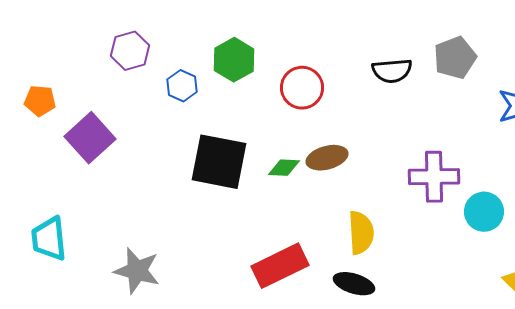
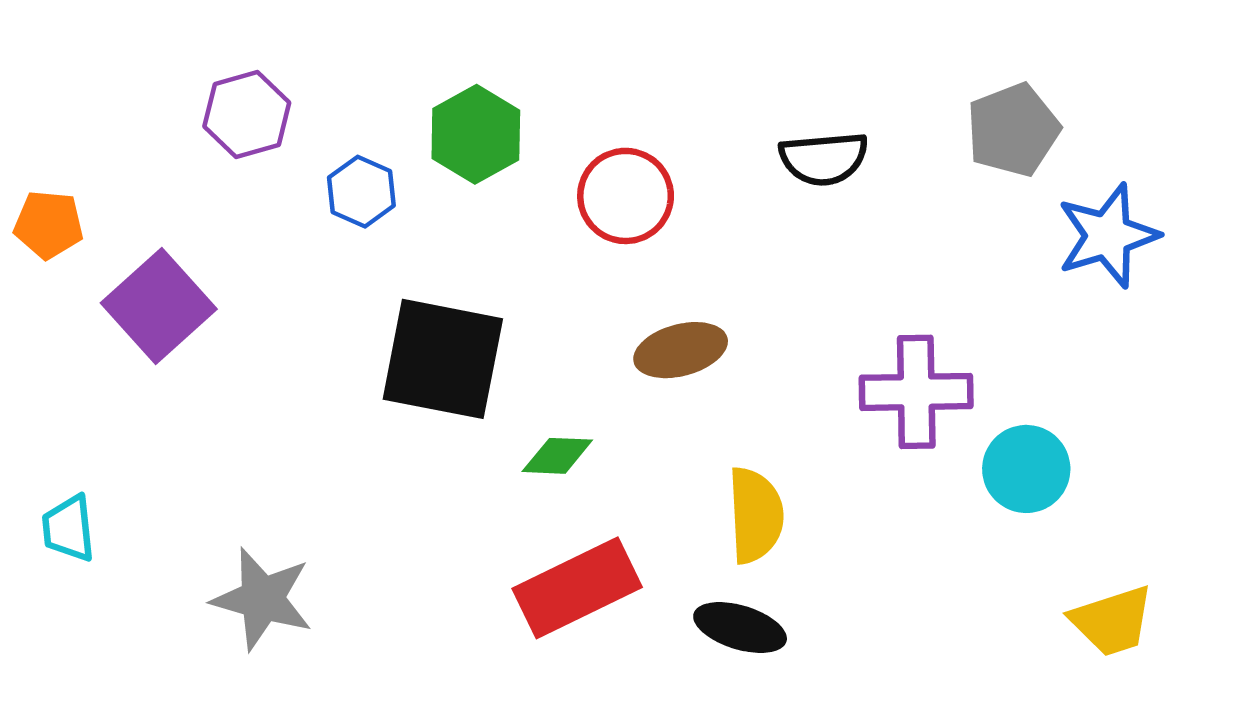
gray pentagon: (455, 58) -> (1013, 130), moved
green diamond: (284, 168) -> (557, 456), moved
cyan trapezoid: (49, 239) -> (68, 528), size x0.7

